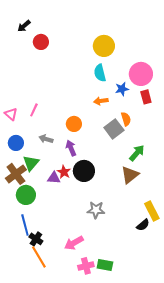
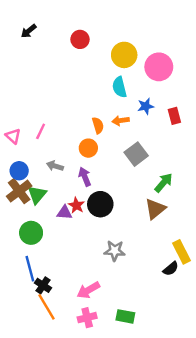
red circle: (41, 42) -> (80, 39), moved
pink circle: (141, 74) -> (159, 67), moved
orange semicircle: (126, 119) -> (98, 125), moved
brown cross: (16, 174) -> (19, 191), moved
pink cross: (86, 266) -> (87, 318), moved

